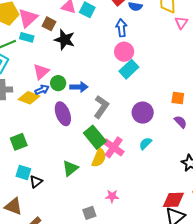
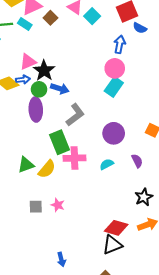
black star: (65, 40) -> (44, 71), moved
cyan rectangle: (129, 69) -> (114, 87), turned -30
green circle: (58, 83) -> (39, 89), moved
purple semicircle: (180, 122) -> (137, 161), moved
pink cross: (114, 147) -> (75, 158), turned 35
yellow semicircle: (99, 158) -> (47, 169), moved
gray square: (89, 213) -> (36, 207), moved

